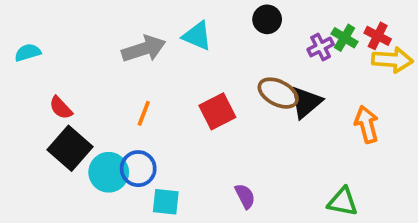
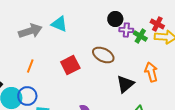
black circle: (267, 19) -> (115, 19), moved
green cross: (345, 38) -> (140, 36), moved
purple cross: (321, 47) -> (126, 30), turned 32
black triangle: (306, 102) -> (125, 84), moved

